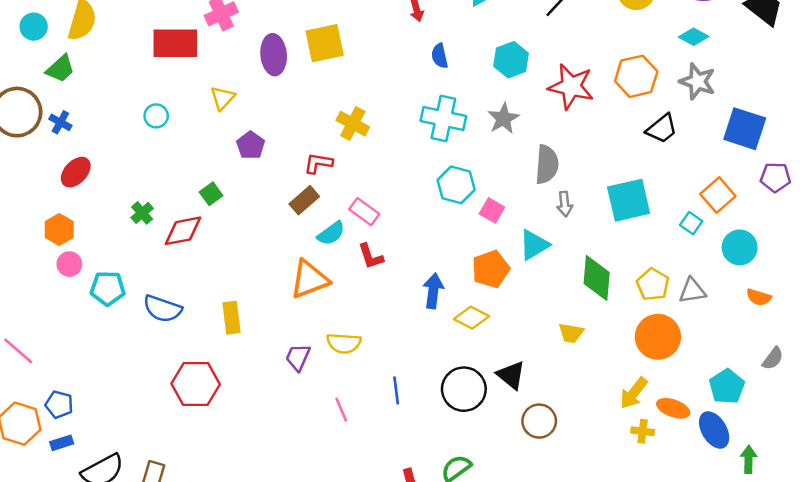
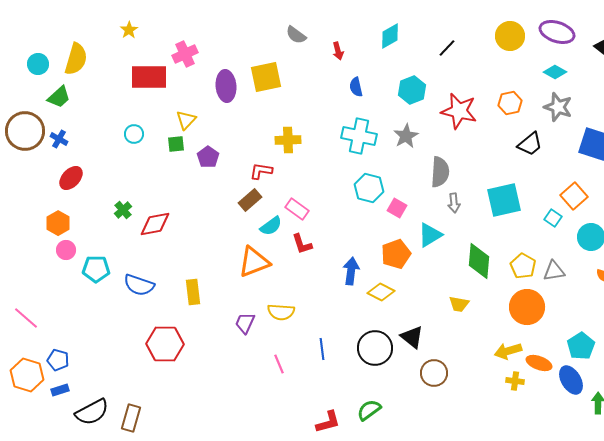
orange hexagon: (636, 76) -> (510, 103), size x0.7
yellow cross: (353, 124) -> (288, 140), turned -30
green square: (211, 194) -> (176, 144), moved, turned 30
yellow arrow: (634, 393) -> (508, 351), turned 36

